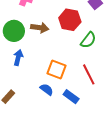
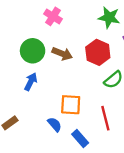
orange square: (57, 70) -> (71, 105), turned -30

